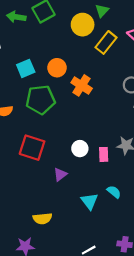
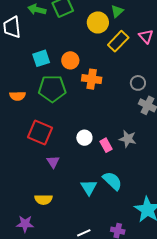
orange cross: (82, 85) -> (92, 79), turned -30
pink rectangle: (104, 154) -> (106, 145), turned -32
purple triangle: (60, 174) -> (53, 162), moved, turned -32
cyan semicircle: (114, 192) -> (112, 181), size x1.5

